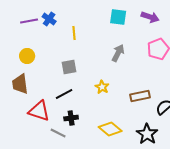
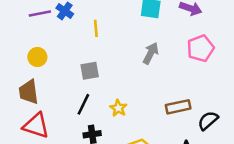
yellow star: (102, 87) -> (118, 108), moved
black line: (64, 94) -> (83, 104), turned -36
red triangle: (39, 111) -> (36, 126), moved

